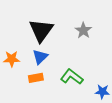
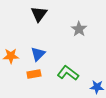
black triangle: (41, 30) -> (39, 14), moved, size x0.7

